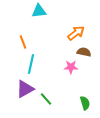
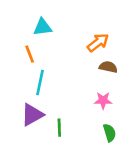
cyan triangle: (39, 11) -> (43, 27), moved
pink star: (71, 67) -> (103, 100), moved
green line: (46, 99) -> (59, 128), turned 40

